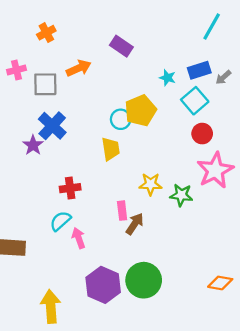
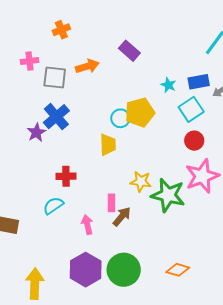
green star: (181, 195) -> (168, 195), size x1.6
pink arrow: (79, 238) -> (87, 225), moved
orange diamond: (220, 283) -> (178, 270), moved

